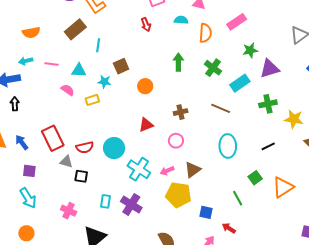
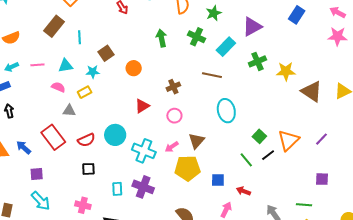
green star: (250, 50) -> (214, 13), moved
black line: (268, 146) -> (268, 155), moved
gray triangle: (66, 162) -> (69, 111), moved

